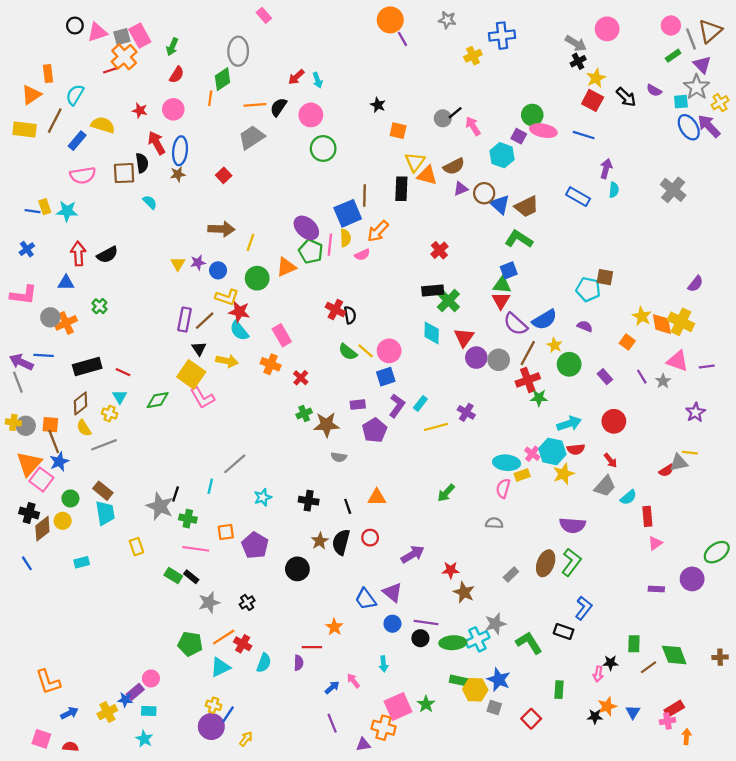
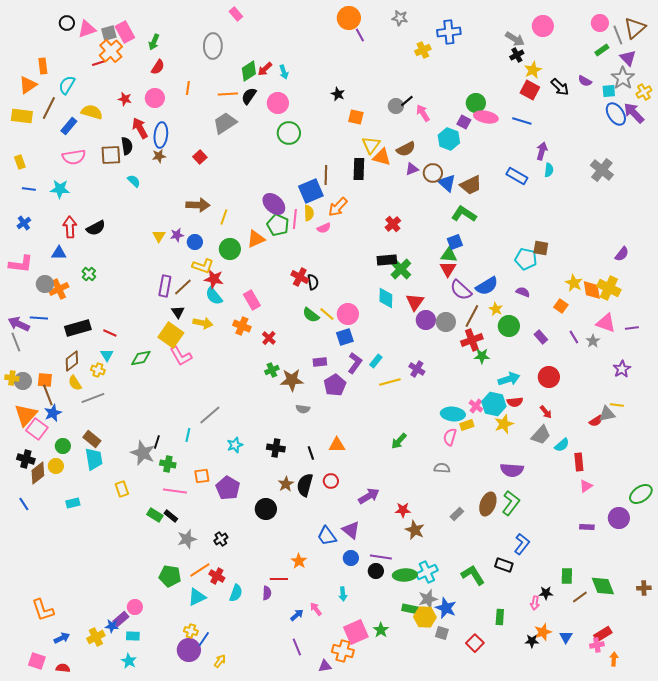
green diamond: (223, 79) -> (249, 71), moved
yellow rectangle: (45, 207) -> (20, 162), moved
gray star: (495, 624) -> (428, 599), moved

